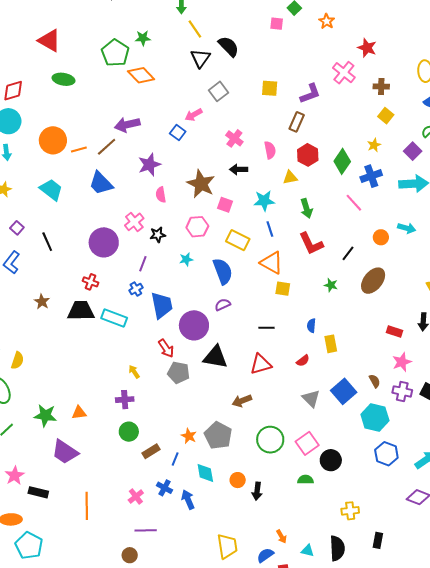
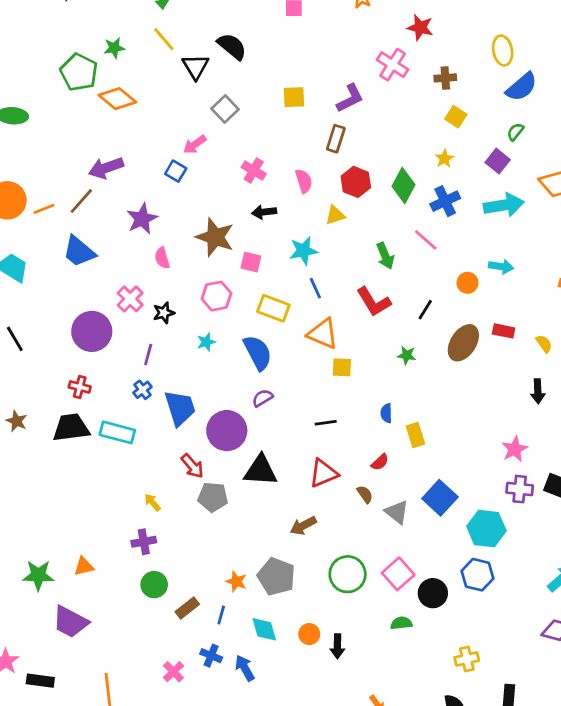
yellow line: (195, 29) -> (164, 39), moved
green arrow: (306, 208) -> (385, 256), moved
red rectangle: (394, 331) -> (504, 331), moved
brown semicircle: (375, 381) -> (365, 494), moved
blue hexagon: (386, 454) -> (477, 575), moved

